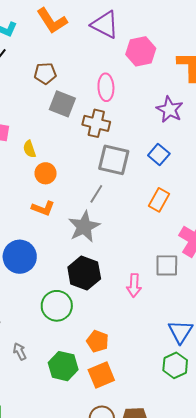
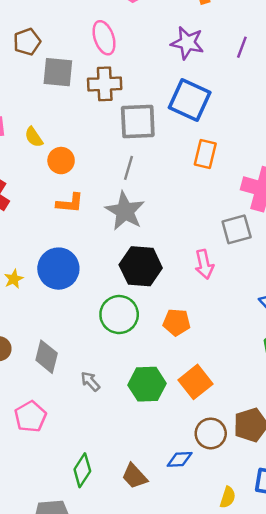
blue square: (159, 155) -> (190, 100), size x1.6
orange pentagon: (98, 341) -> (177, 322), moved

